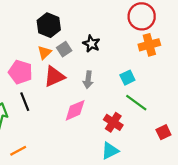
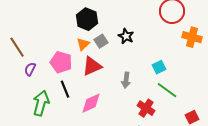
orange cross: (149, 45) -> (192, 37), moved, turned 30
gray arrow: (88, 80) -> (126, 80), moved
pink diamond: (75, 110) -> (91, 103), moved

